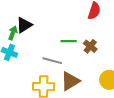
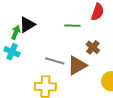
green line: (69, 41) -> (72, 26), moved
brown triangle: (70, 81) -> (77, 65), moved

